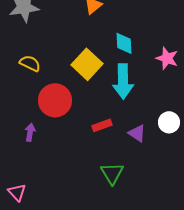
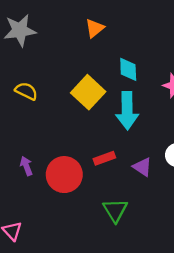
red circle: (55, 100) -> (64, 175), moved
purple arrow: (30, 132) -> (26, 166), turned -30

